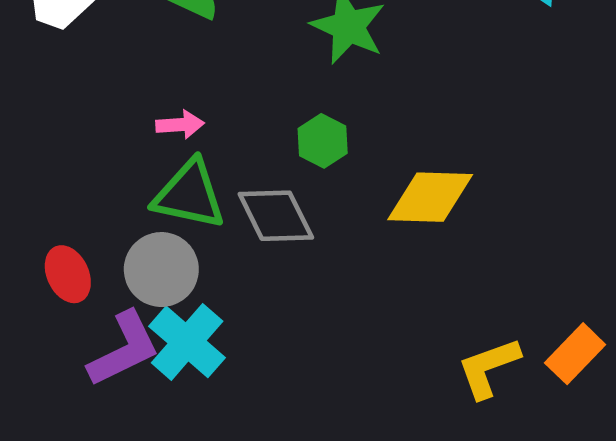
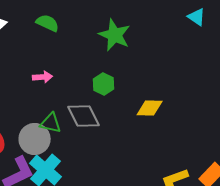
green triangle: (189, 195) -> (51, 123), moved, size x0.7
yellow diamond: (430, 197) -> (150, 108), size x0.7

